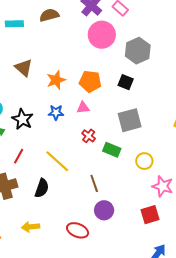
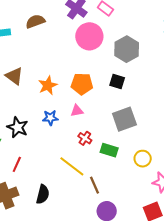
yellow line: (57, 161) -> (72, 166), moved

